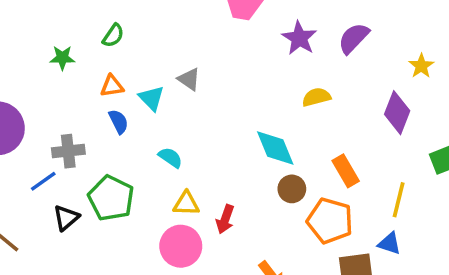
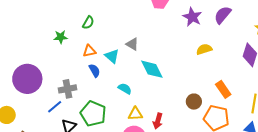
cyan diamond: (275, 148) -> (152, 69), moved

